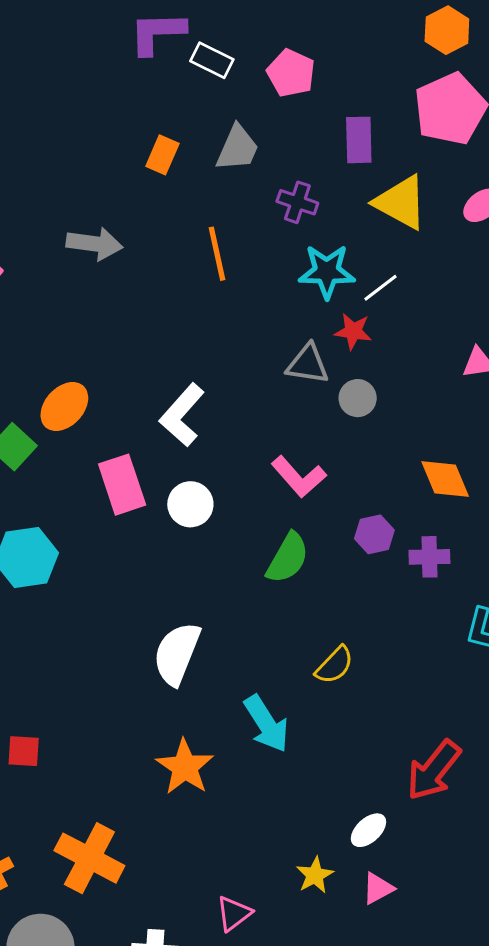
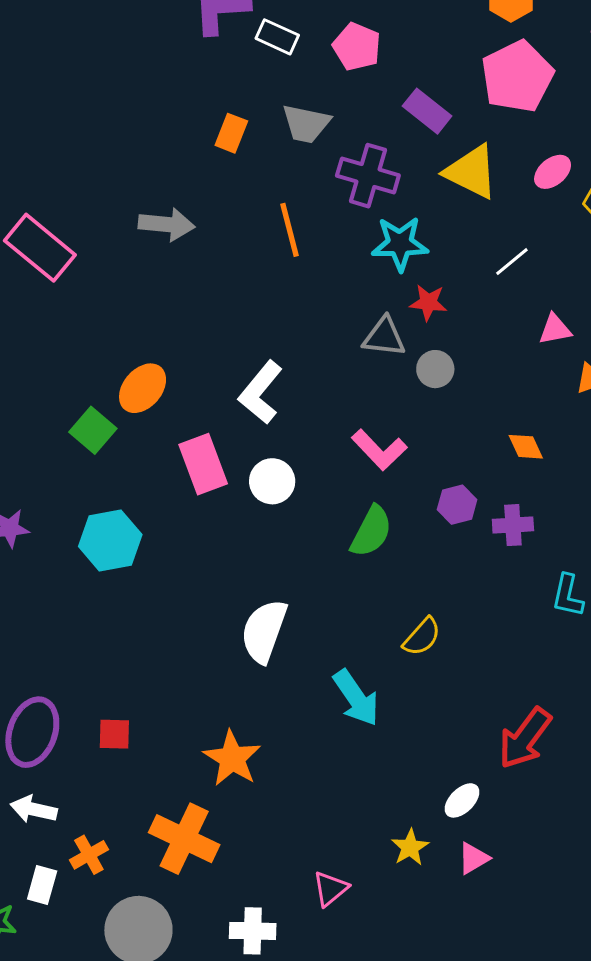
purple rectangle: (359, 140) -> (427, 111), turned -48
gray trapezoid: (237, 148) -> (306, 124), turned 80
purple cross: (297, 202) -> (368, 176), size x1.5
white line: (380, 288) -> (512, 262), moved
orange diamond: (445, 479) -> (526, 447), size x0.7
orange star: (185, 767) -> (232, 758), moved

